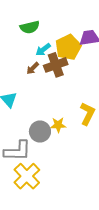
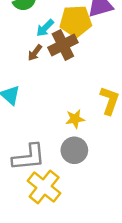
yellow pentagon: (68, 47) -> (76, 21), turned 30
gray circle: (40, 131) -> (74, 150), moved

